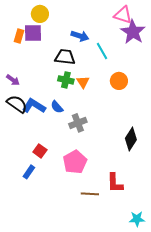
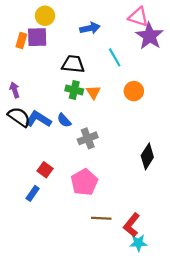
blue arrow: (80, 36) -> (90, 28), moved, turned -30
purple arrow: (13, 80) -> (15, 90), turned -144
red L-shape: (115, 183) -> (132, 225), moved, turned 40
cyan star: (137, 219) -> (138, 243), moved

